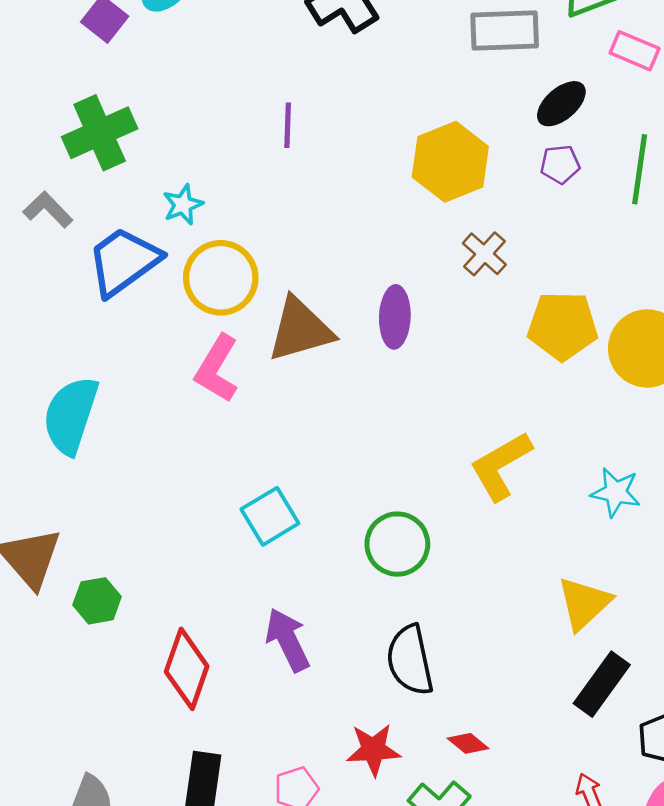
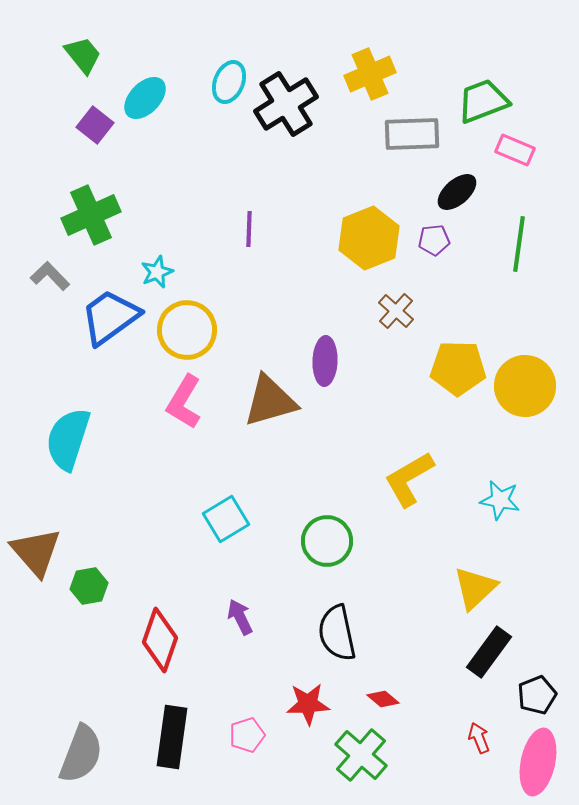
purple line: (288, 125) -> (249, 229), moved
purple pentagon: (560, 164) -> (434, 240), moved
brown triangle: (300, 330) -> (270, 401), moved
purple arrow: (288, 640) -> (240, 617), size x0.7

